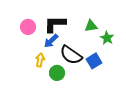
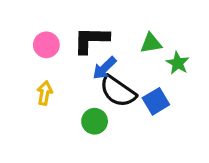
blue arrow: (51, 41) -> (104, 68), moved
yellow arrow: (40, 60) -> (45, 93), moved

